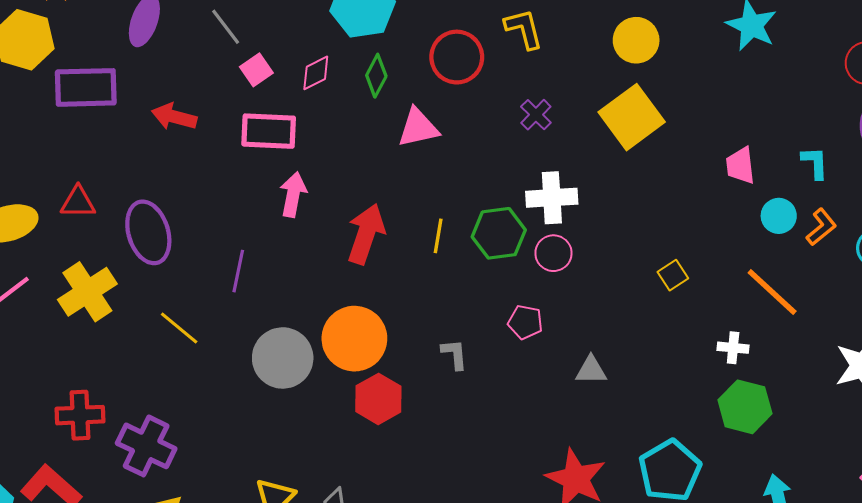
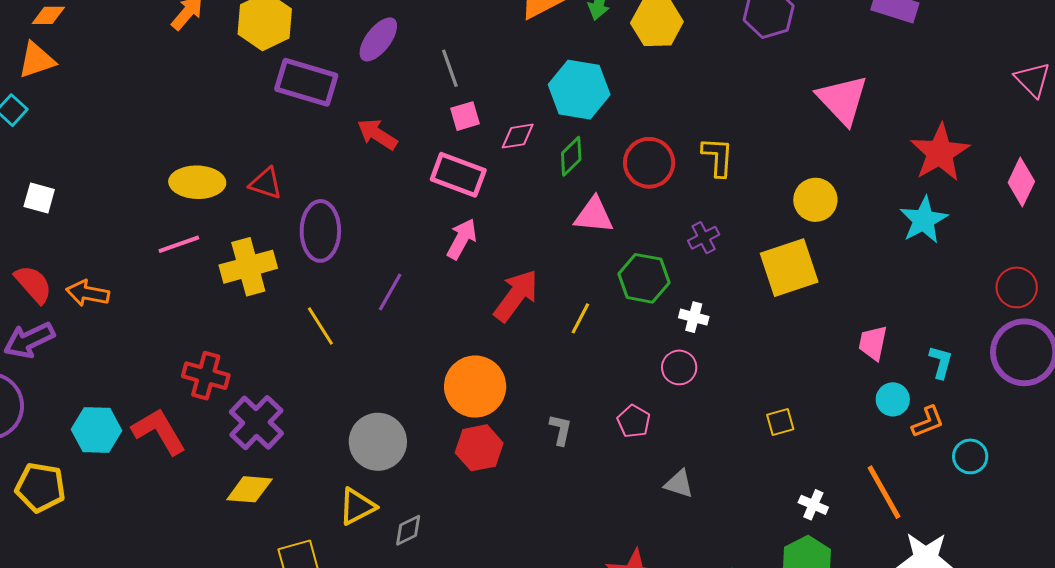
white cross: (552, 198) -> (694, 317), size x0.6
green hexagon: (499, 233) -> (644, 278), moved
orange line: (772, 292) -> (884, 492), moved
gray circle: (283, 358) -> (378, 442), moved

